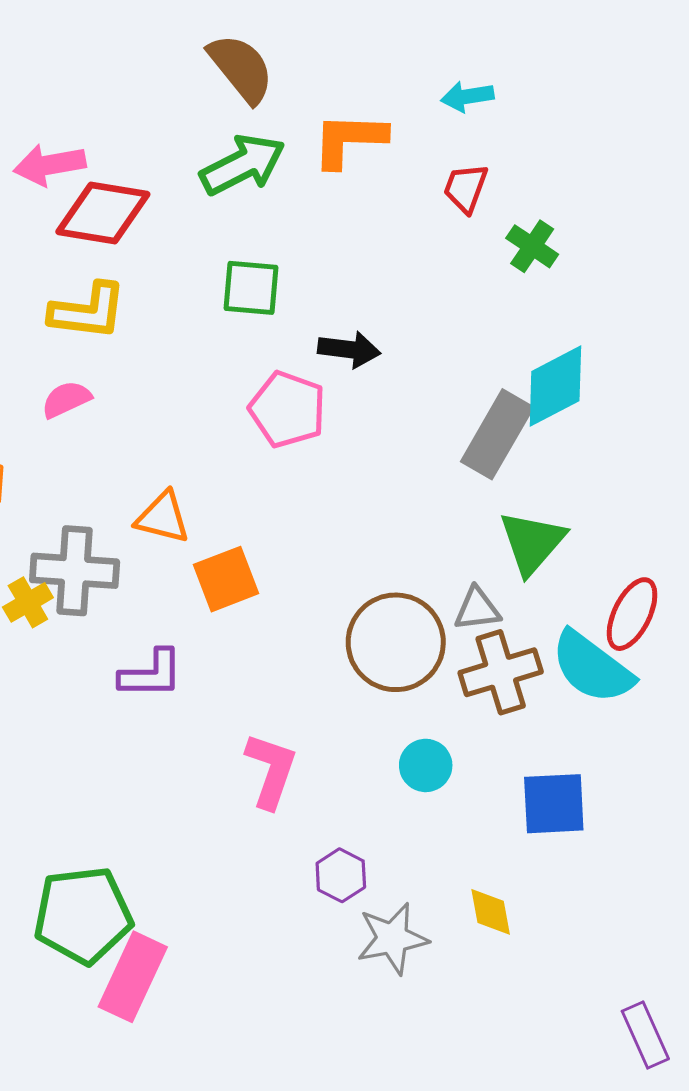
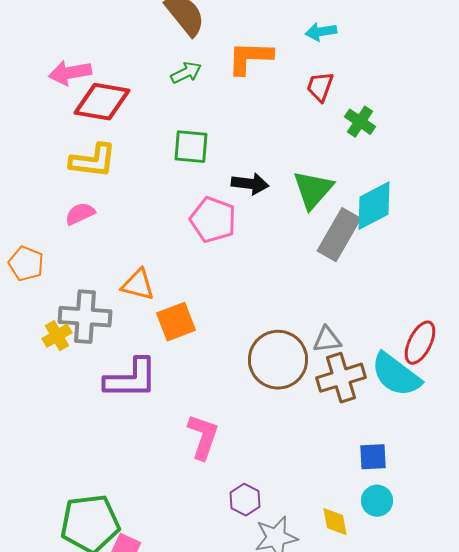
green arrow: (243, 165) -> (186, 73), size x0.6
green triangle: (532, 542) -> (313, 190), moved
purple L-shape: (151, 674) -> (131, 379), size x1.4
cyan circle: (426, 765) -> (377, 501), moved
blue square: (554, 804) -> (373, 457), size x0.7

